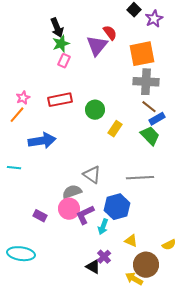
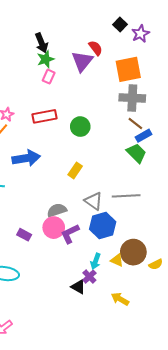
yellow rectangle: (115, 129) -> (75, 170), moved
gray triangle: (92, 175) -> (94, 201), moved
cyan arrow: (103, 227) -> (96, 261), moved
brown circle: (146, 265) -> (133, 252), moved

